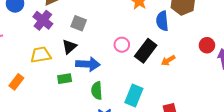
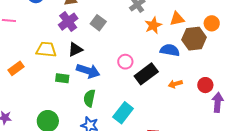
purple cross: (43, 20) -> (68, 22), moved
blue semicircle: (162, 21) -> (170, 50), turned 90
gray square: (79, 23) -> (98, 23), moved
orange arrow: (168, 60) -> (175, 84), moved

